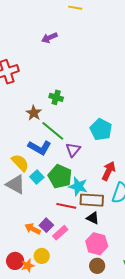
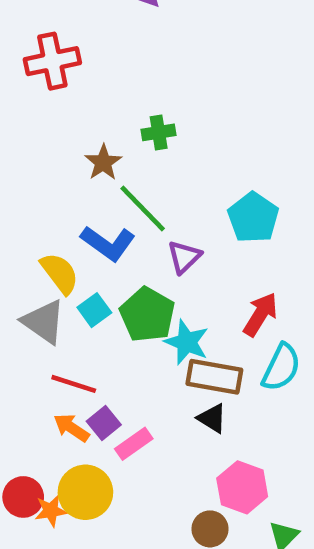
green cross: (56, 97) -> (159, 132), turned -32
red line: (66, 206) -> (74, 384), moved
pink hexagon: (97, 244) -> (242, 487), moved
yellow circle: (42, 256) -> (85, 492), size x1.5

